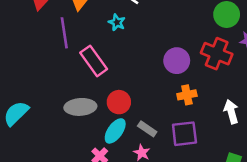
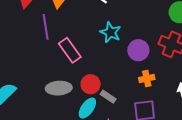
cyan star: (117, 22) -> (110, 32), moved, size x1.5
gray rectangle: (147, 129) -> (108, 97), moved

